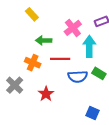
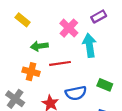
green rectangle: (99, 73) -> (105, 85), moved
blue semicircle: (78, 77) -> (76, 93), moved

